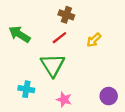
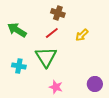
cyan cross: (26, 89) -> (19, 66), moved

